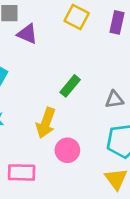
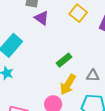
yellow arrow: (46, 123) -> (68, 84), moved

